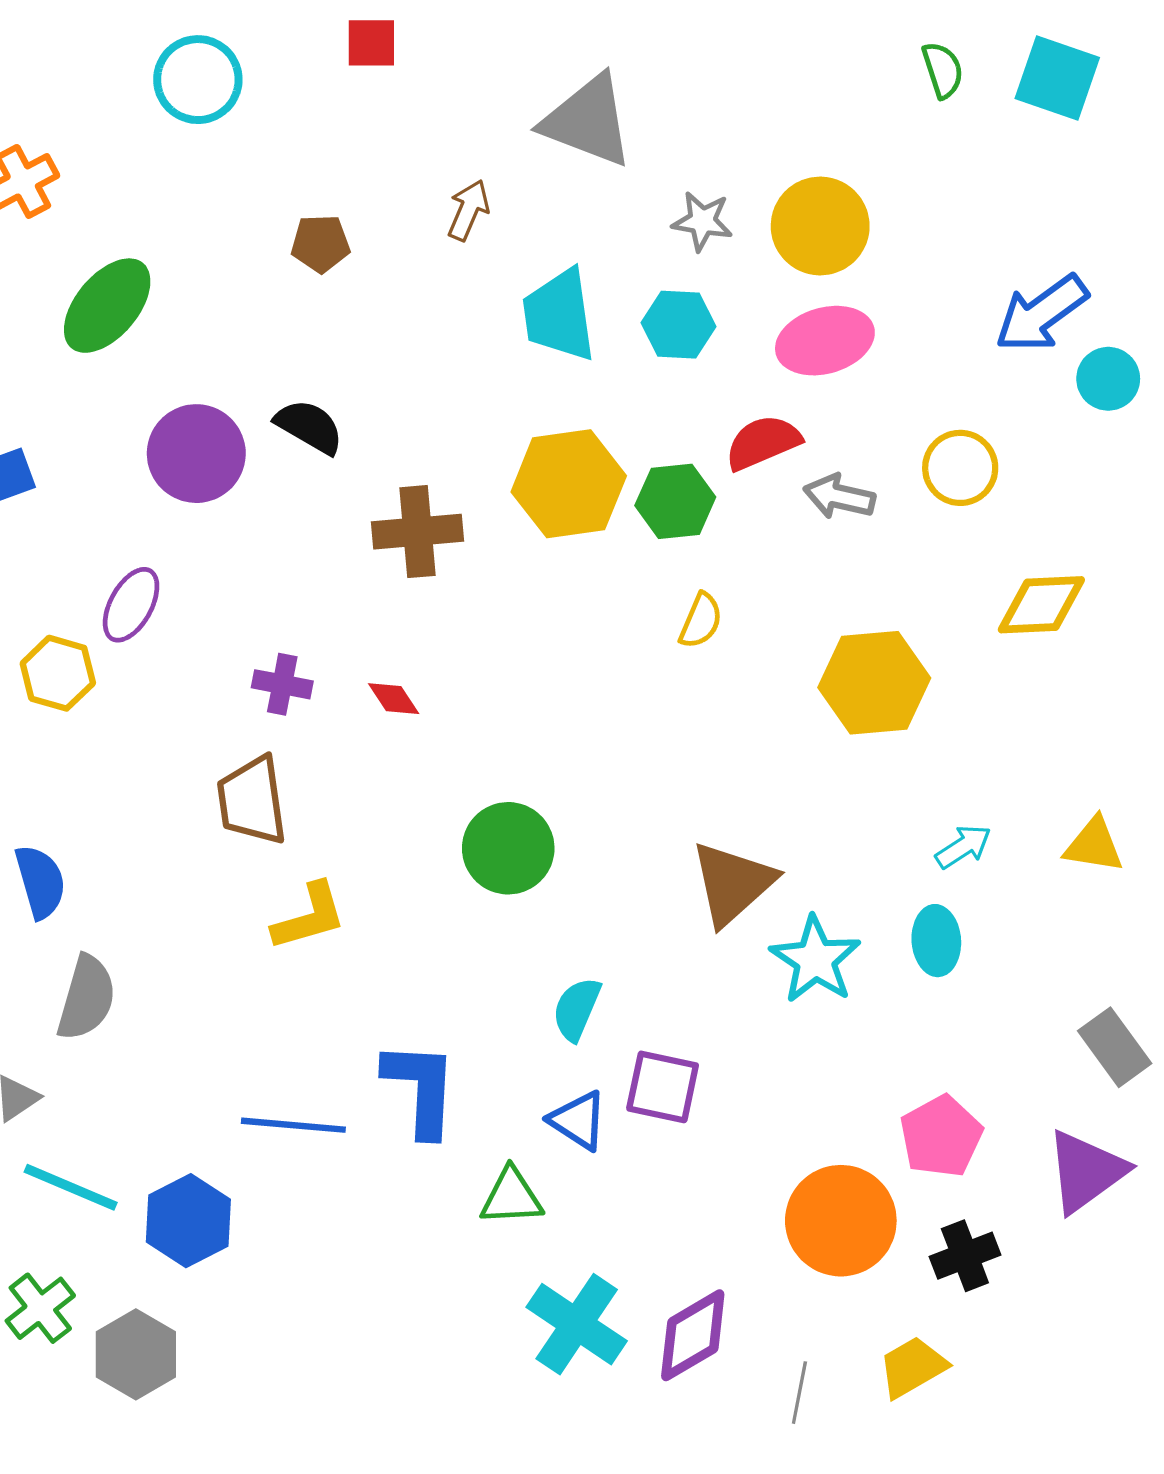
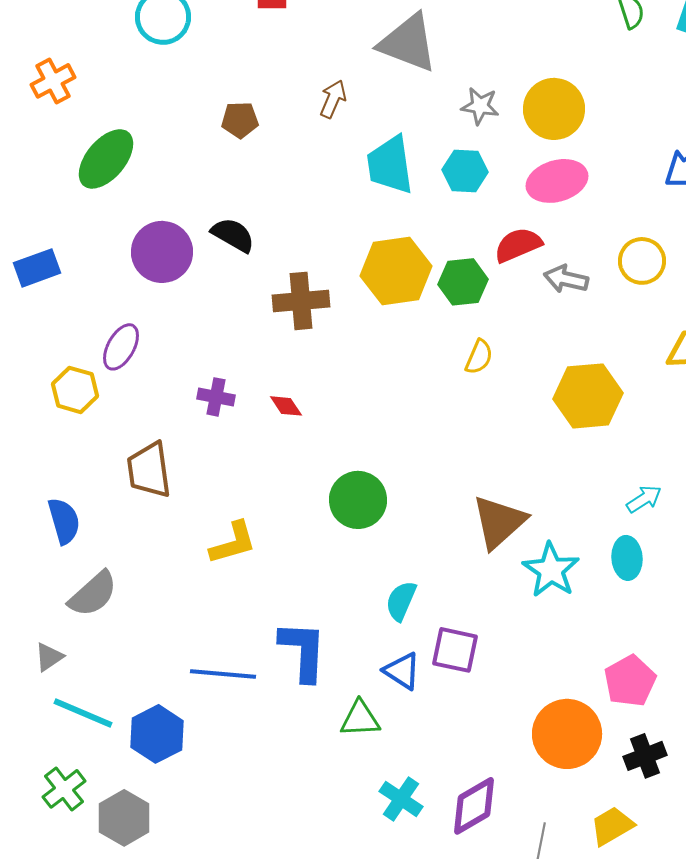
brown trapezoid: (252, 801) -> (149, 470), moved
gray semicircle: (86, 998) -> (93, 594), turned 32
cyan cross: (577, 1324) -> (401, 799), size x0.7

